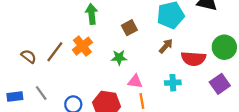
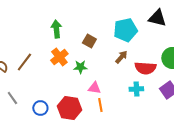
brown square: (129, 28) -> (89, 41), turned -32
orange cross: (82, 46) -> (59, 57), moved
cyan cross: (173, 83) -> (136, 89), moved

